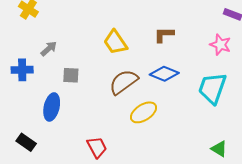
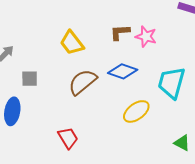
pink star: (220, 45) -> (146, 37), moved
yellow ellipse: (144, 112) -> (136, 111), moved
red trapezoid: (97, 147) -> (68, 138), moved

